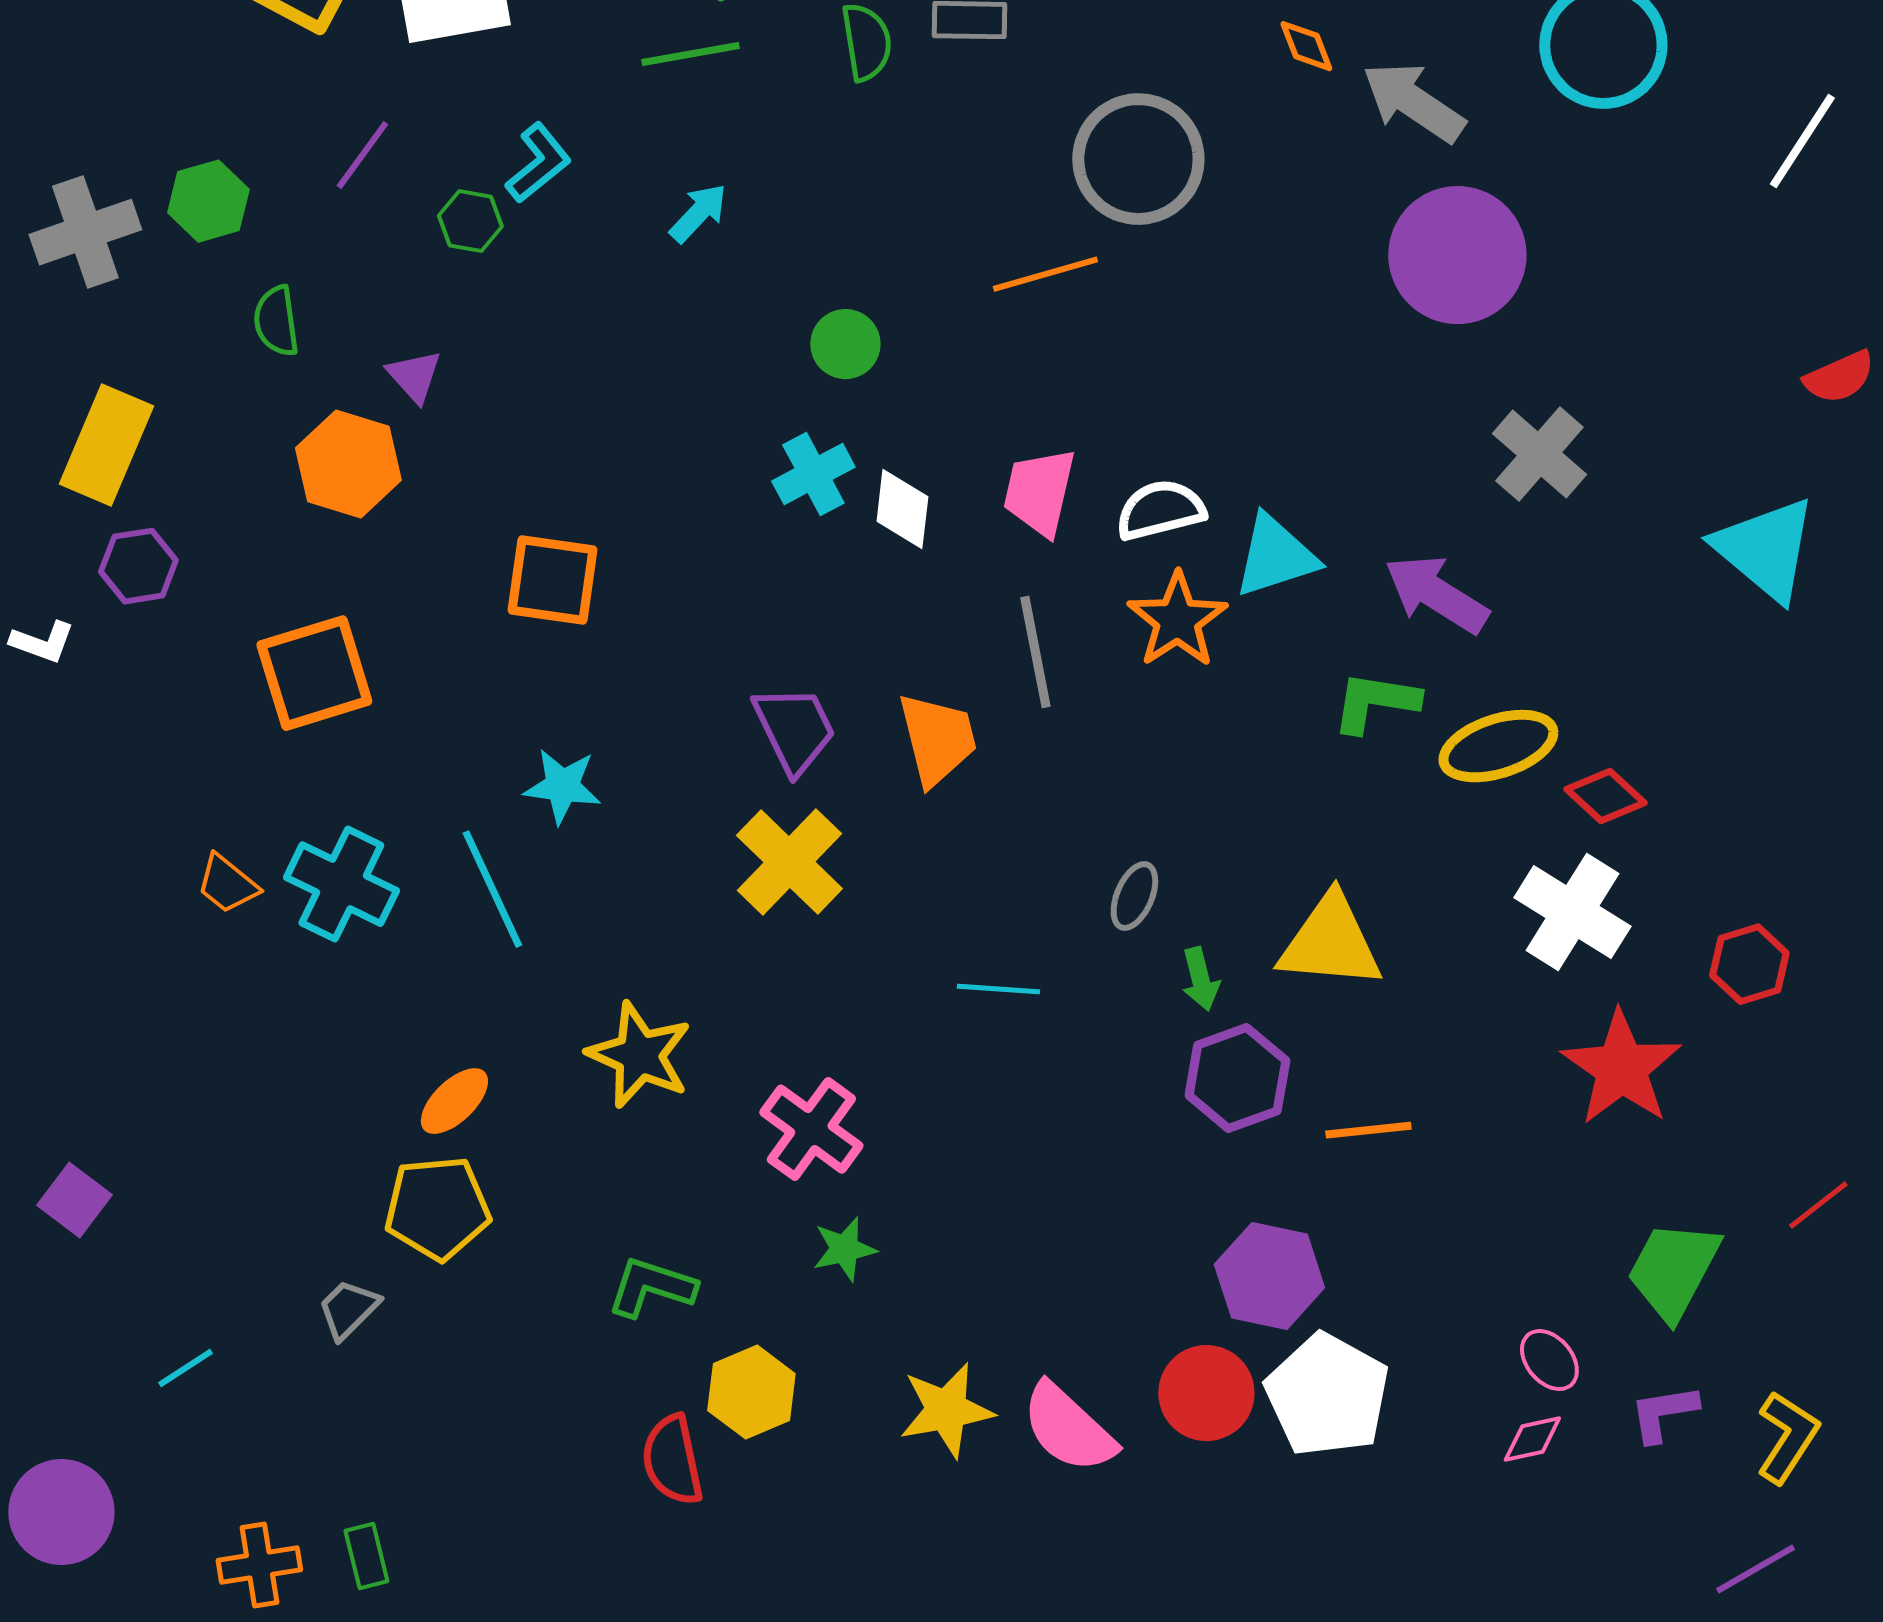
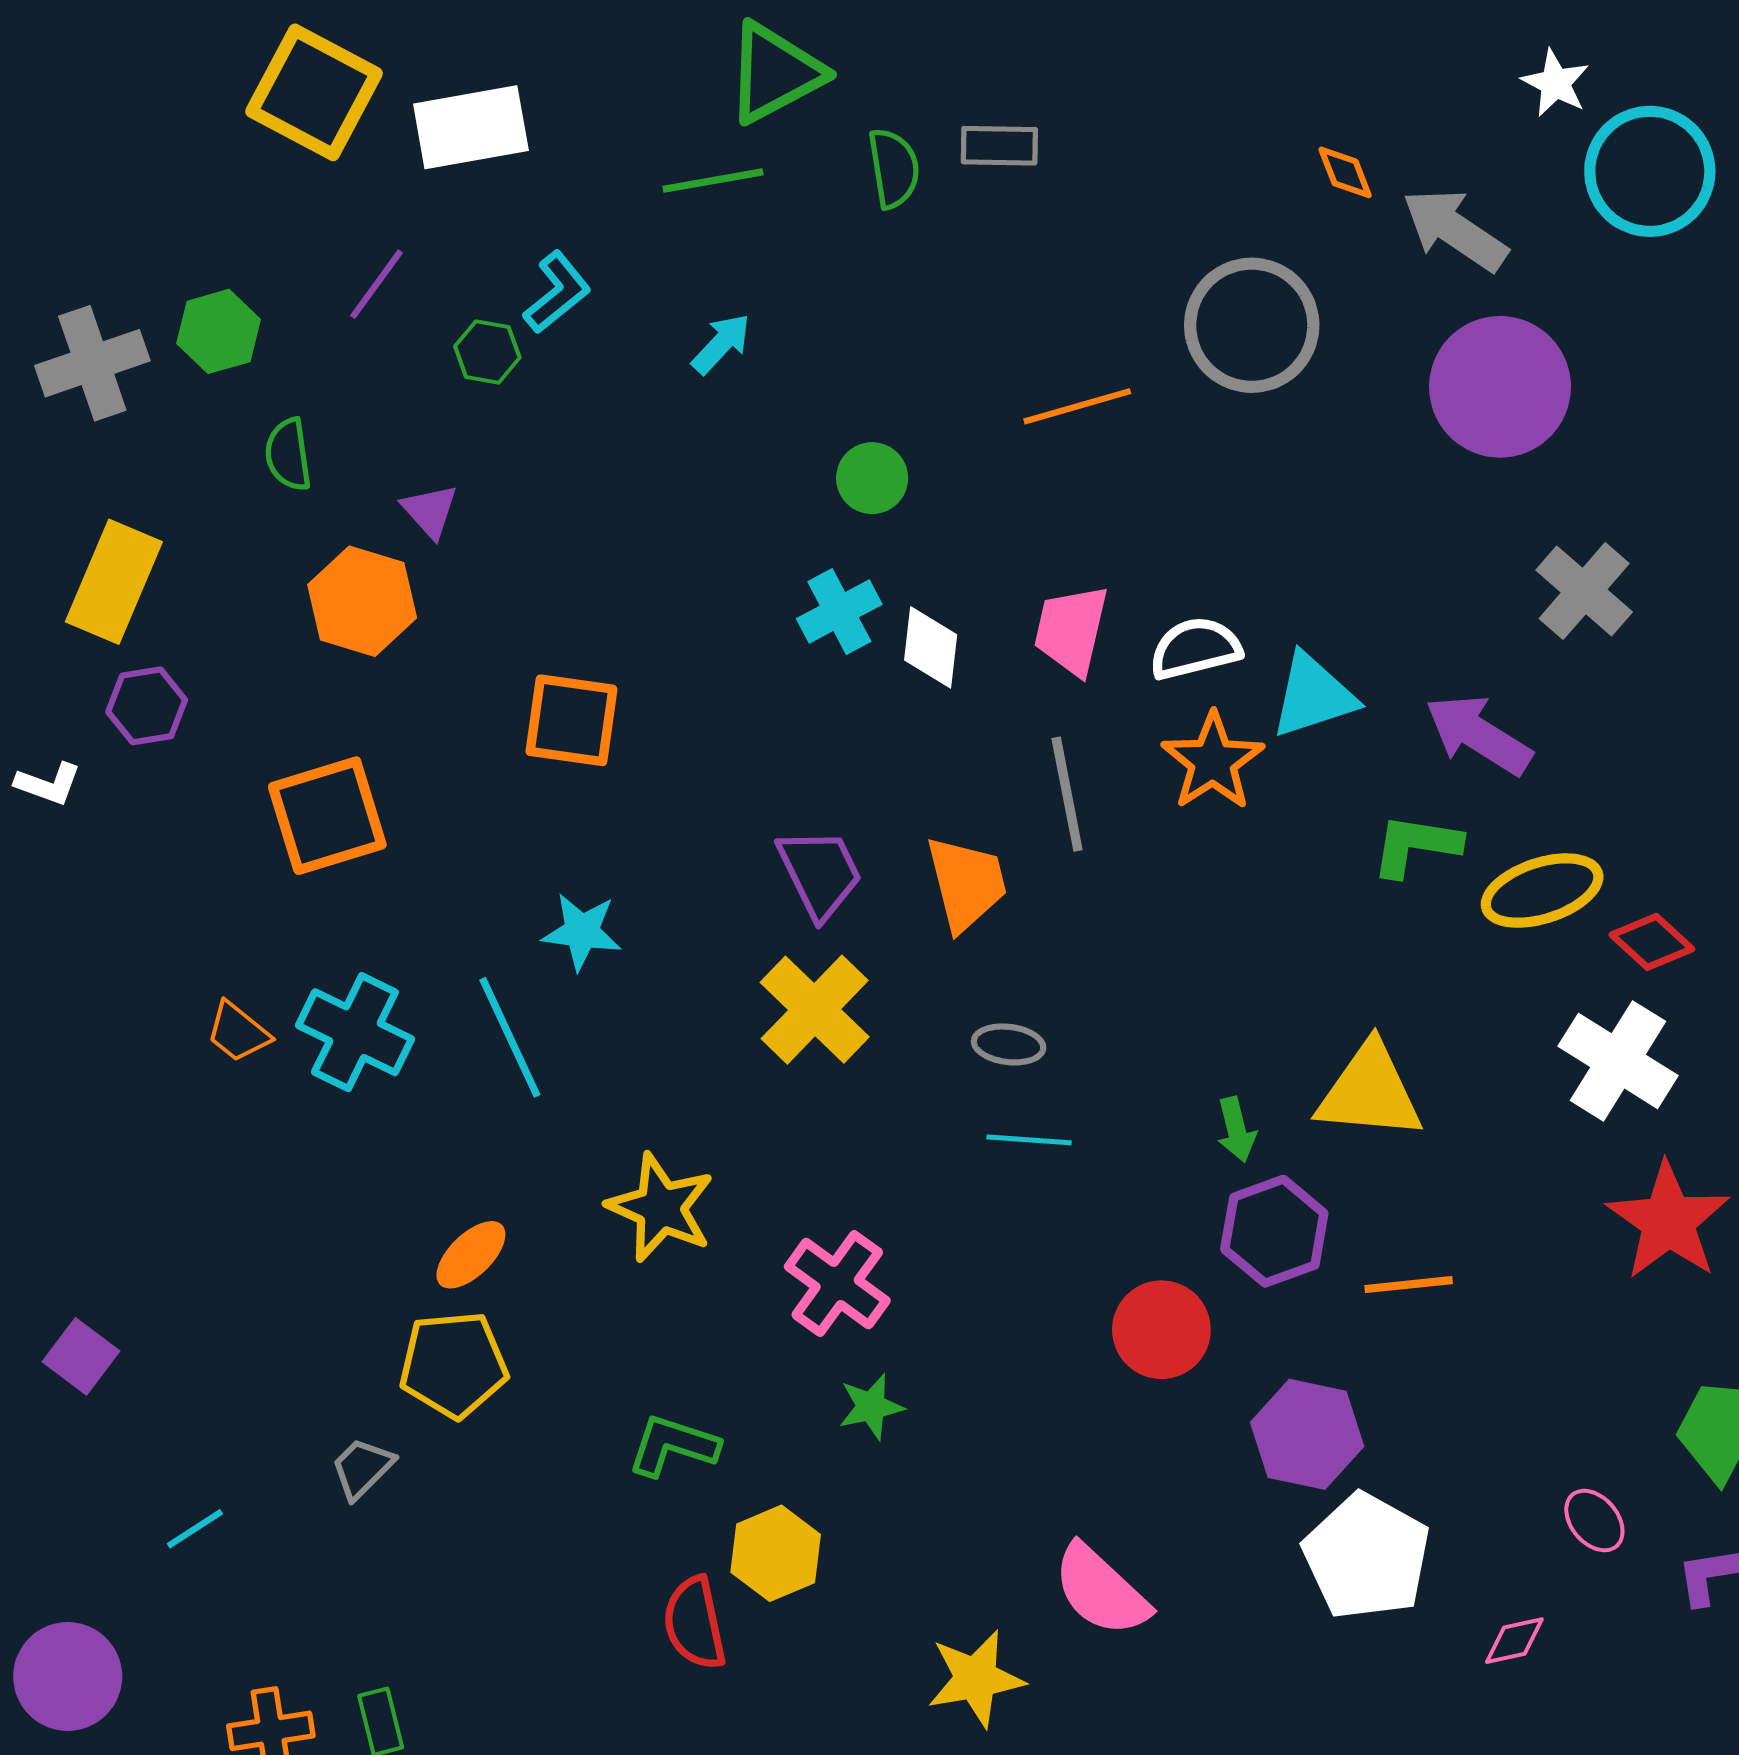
gray circle: (1138, 159) -> (1252, 325), moved
gray ellipse: (1134, 896) -> (1009, 1044), moved, turned 74
red circle: (1206, 1393) -> (1161, 1330), moved
yellow star: (946, 1410) -> (976, 1679), moved
pink diamond: (1532, 1439) -> (1514, 1641), moved

